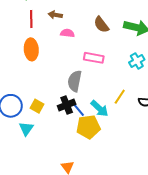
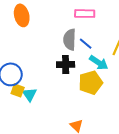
black cross: (67, 105) -> (66, 65), turned 30
yellow square: (37, 106) -> (18, 90), moved
blue line: (79, 110) -> (86, 44), moved

